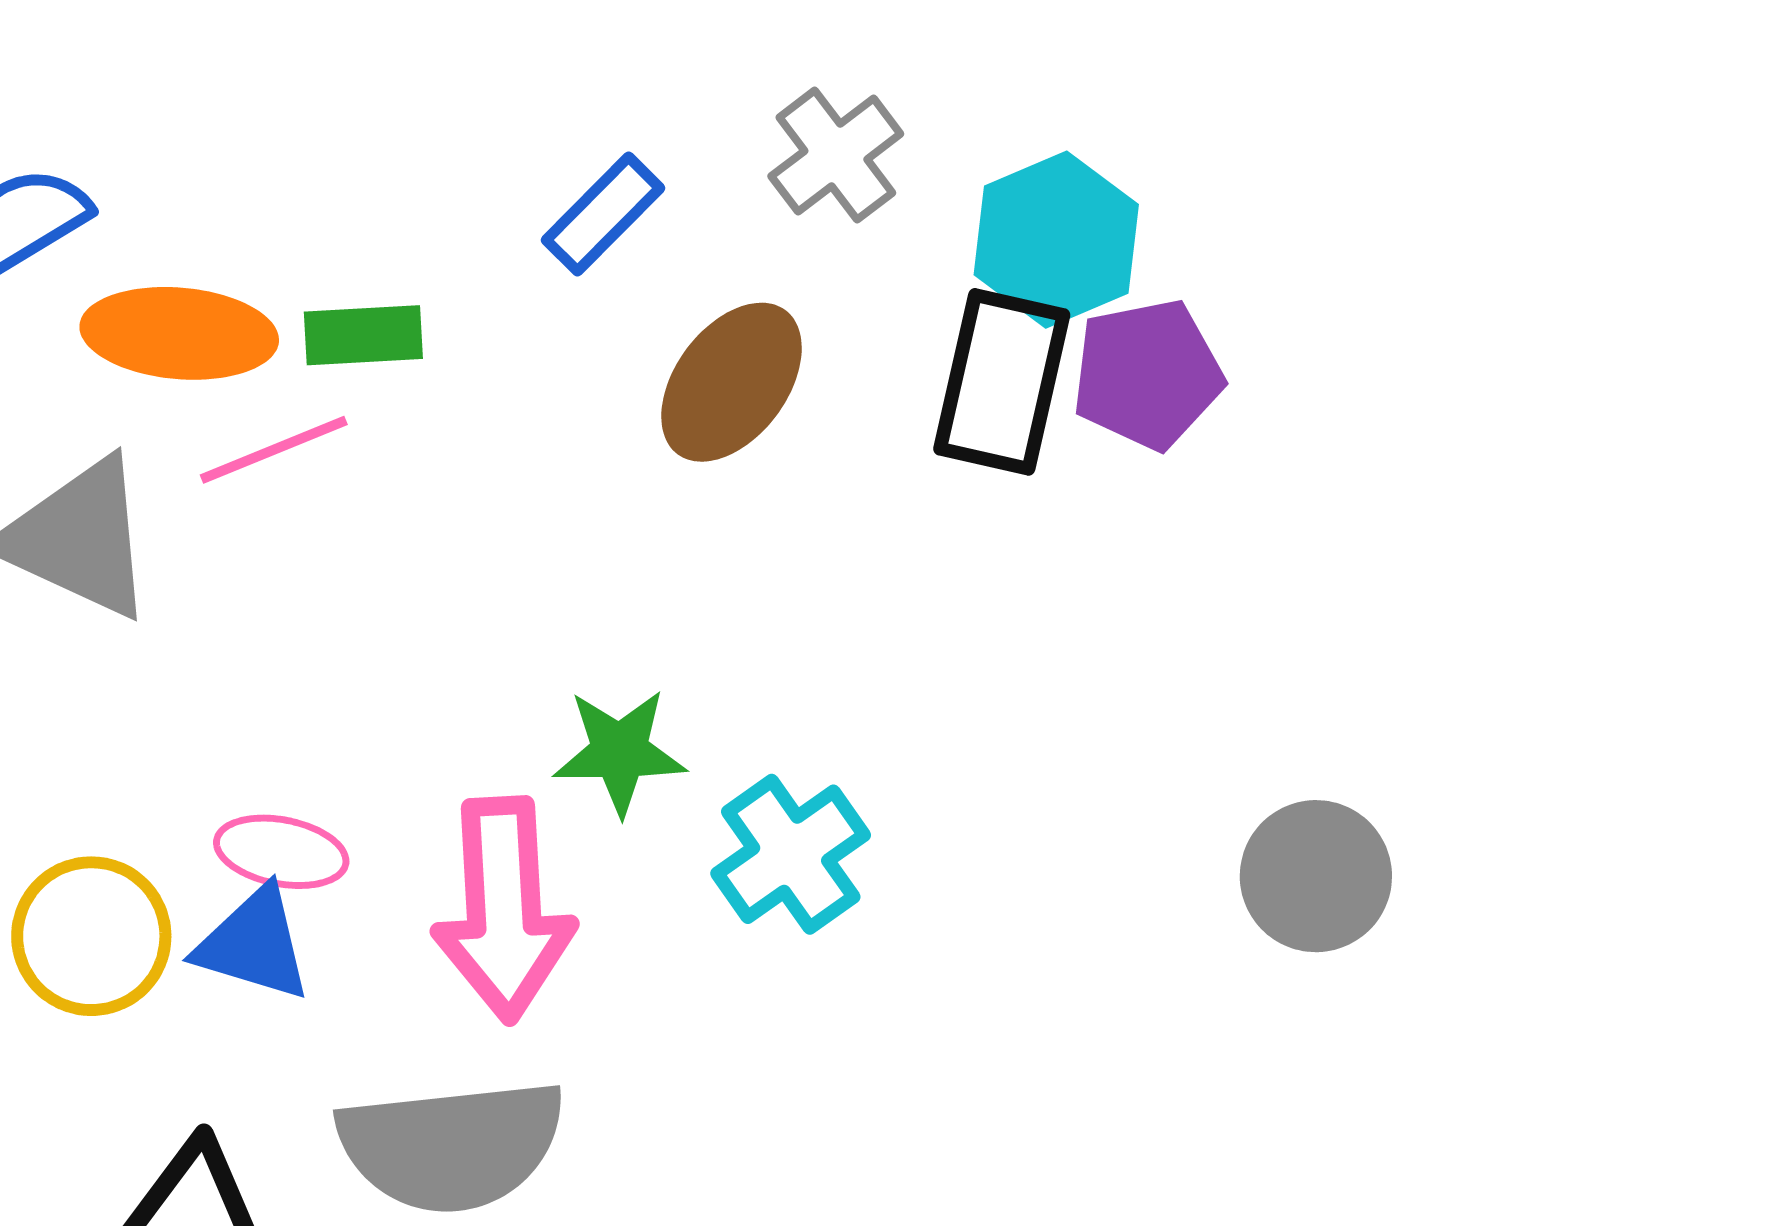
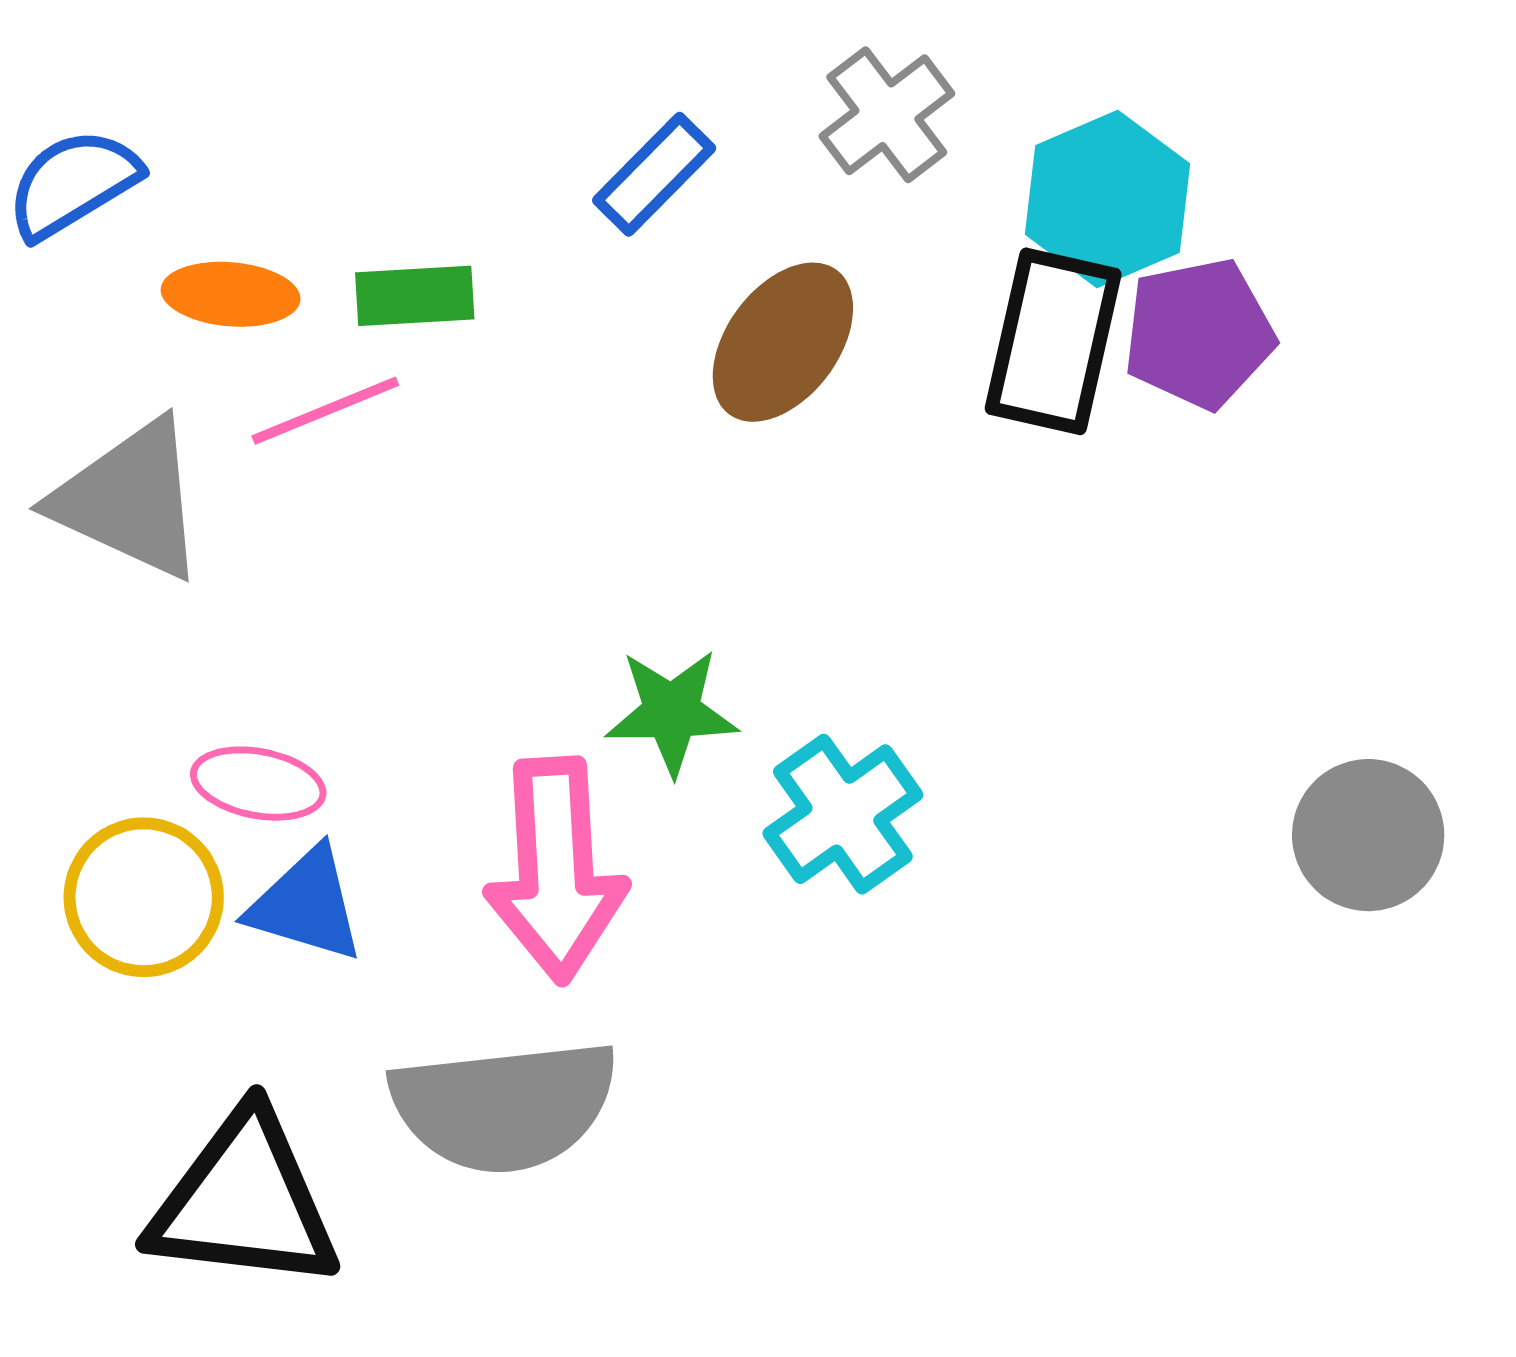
orange ellipse: (179, 333) -> (231, 294), size x0.7
pink ellipse: (281, 852) -> (258, 784), moved

